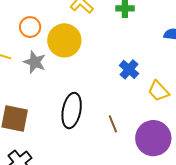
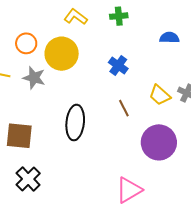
blue cross: (129, 69) -> (118, 65), moved
brown line: (113, 124) -> (124, 108), moved

